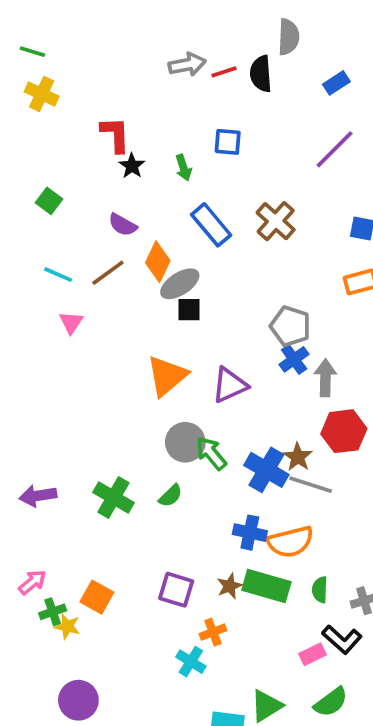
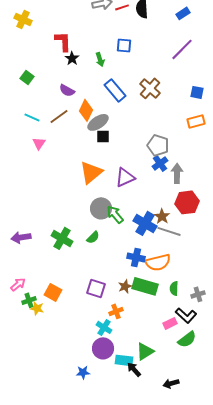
purple circle: (78, 700) -> (103, 348), moved
green semicircle: (331, 702) -> (187, 339), moved

